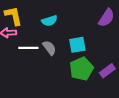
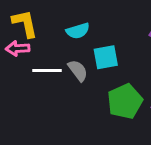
cyan square: (77, 45) -> (106, 57), moved

